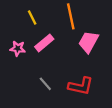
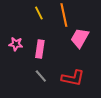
yellow line: (32, 18) -> (39, 13), moved
pink rectangle: (44, 43) -> (40, 49), moved, turned -42

